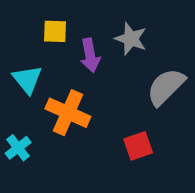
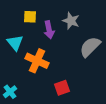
red square: (138, 146) -> (62, 88), moved
cyan cross: (18, 148) -> (10, 92), moved

